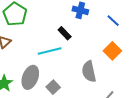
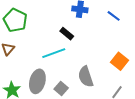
orange square: (112, 51) -> (119, 61), moved
gray semicircle: (89, 71) -> (86, 77), moved

